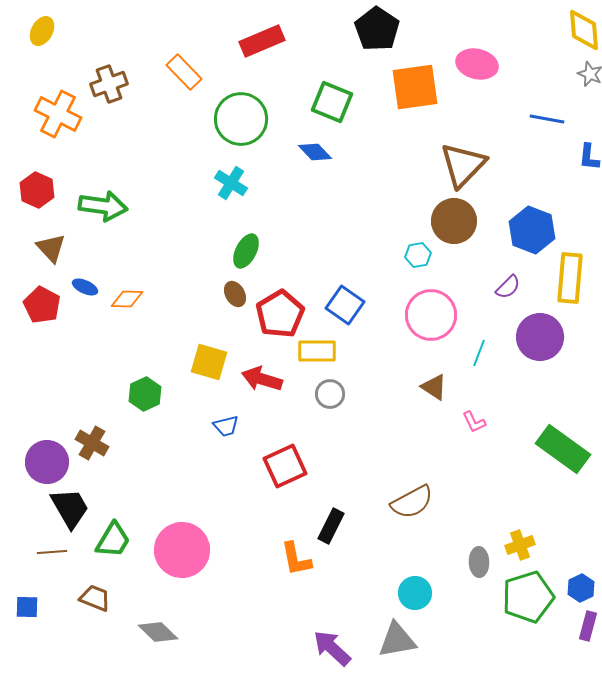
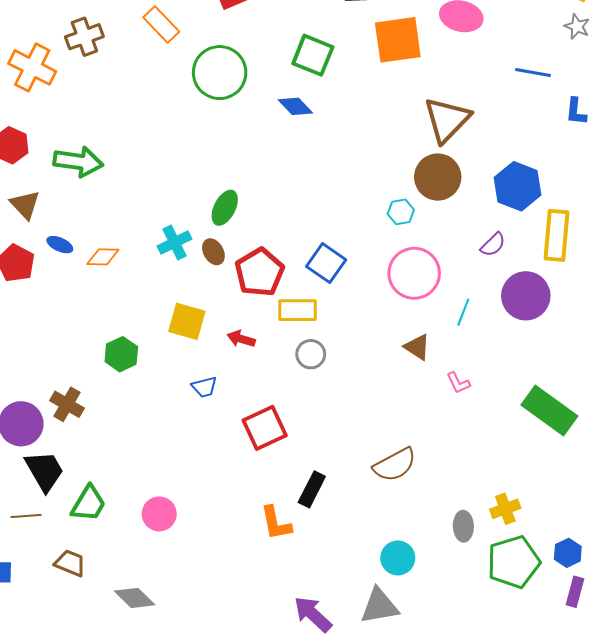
cyan cross: (231, 183) -> (175, 243), moved, turned 32
red arrow: (262, 379) -> (241, 339), size x0.7
pink circle: (182, 550) -> (159, 514), size x0.6

